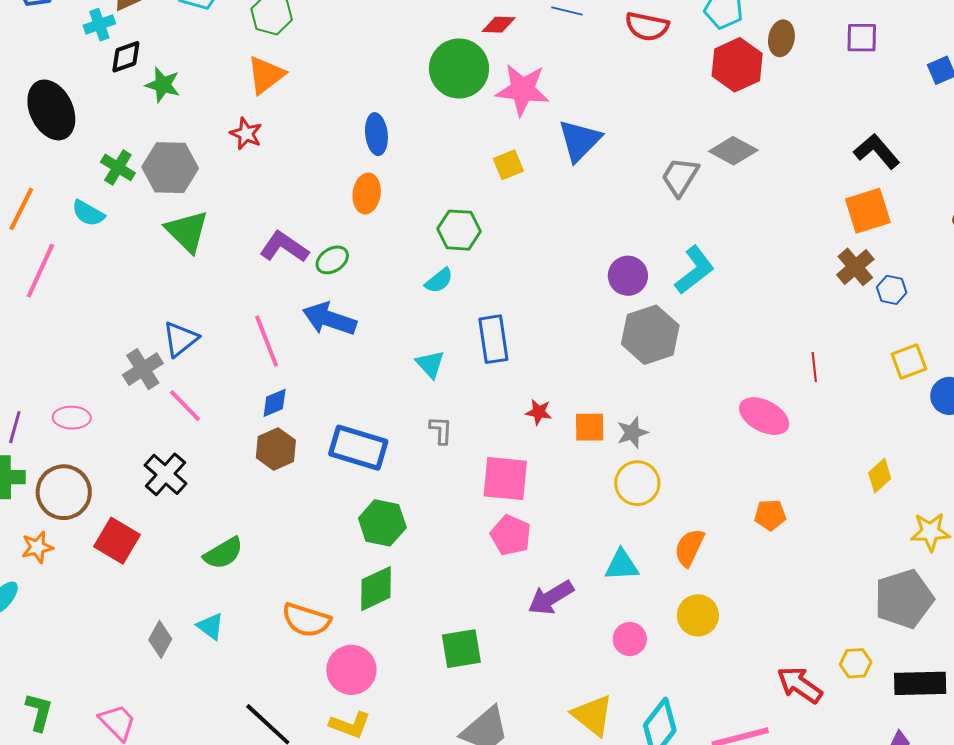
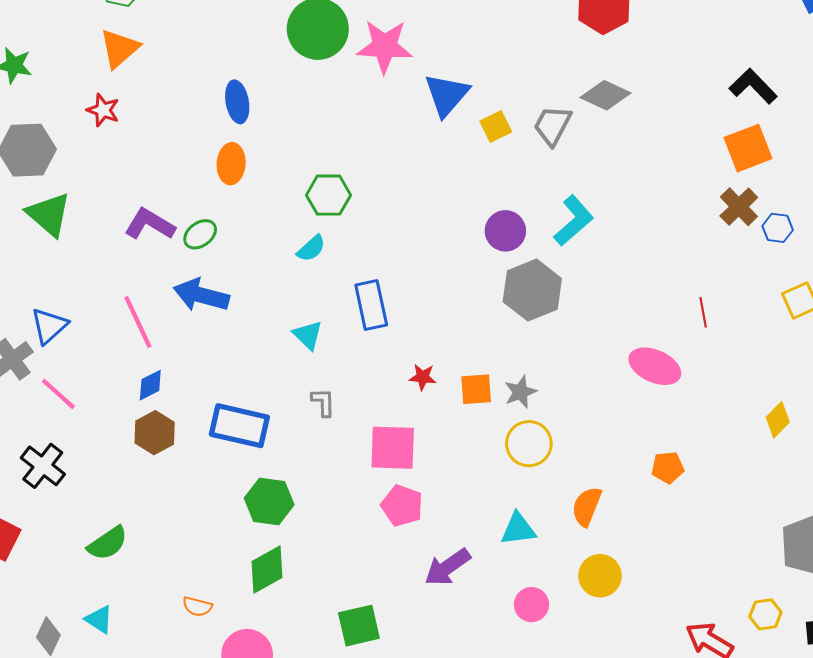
yellow square: (508, 165) -> (496, 127), moved
orange semicircle: (306, 620) -> (197, 607), size x0.6

